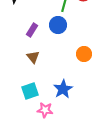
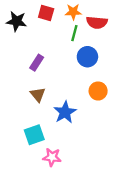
blue circle: (58, 25) -> (87, 57), moved
blue star: (63, 89) -> (65, 112), moved

